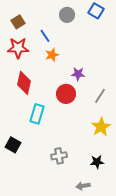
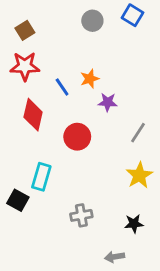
blue line: (45, 36) -> (62, 87), moved
orange star: (52, 55) -> (90, 79), moved
red circle: (66, 94) -> (77, 137), moved
cyan rectangle: (37, 114) -> (41, 177), moved

